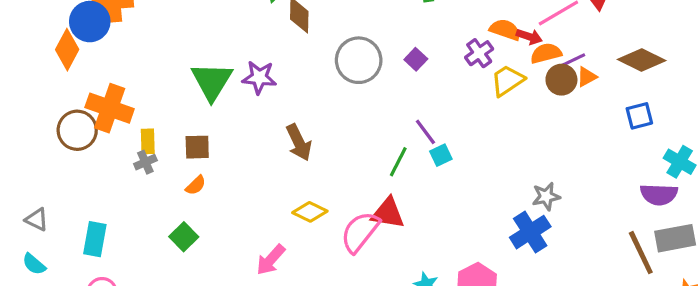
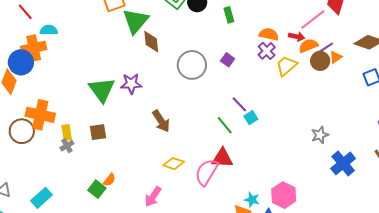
orange semicircle: (505, 30) -> (269, 34), moved
green line: (398, 162) -> (225, 125), turned -60
orange semicircle: (196, 185) -> (109, 180), moved
blue cross: (530, 232) -> (343, 163), moved
cyan rectangle: (95, 239) -> (42, 198), turned 45

